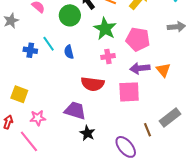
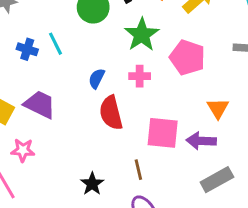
blue semicircle: (69, 52) -> (97, 78), moved, turned 32
purple arrow: (140, 68) -> (201, 141), moved
red semicircle: (93, 84) -> (111, 113), turned 60
purple trapezoid: (75, 111) -> (40, 104), moved
brown line: (148, 130) -> (138, 170), moved

